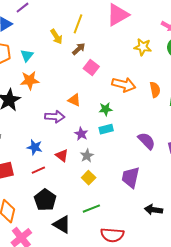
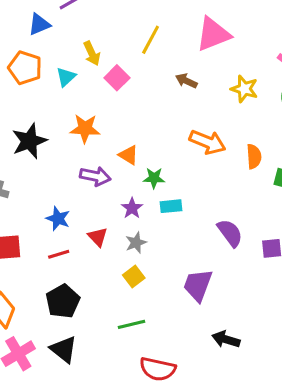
yellow arrow: (56, 37) -> (92, 53), moved
brown arrow: (79, 49) -> (186, 81), moved, turned -120
pink square: (91, 68) -> (117, 78), moved
orange star: (30, 80) -> (85, 129), moved
green star: (106, 109) -> (154, 178), moved
black triangle: (62, 224) -> (64, 349), moved

